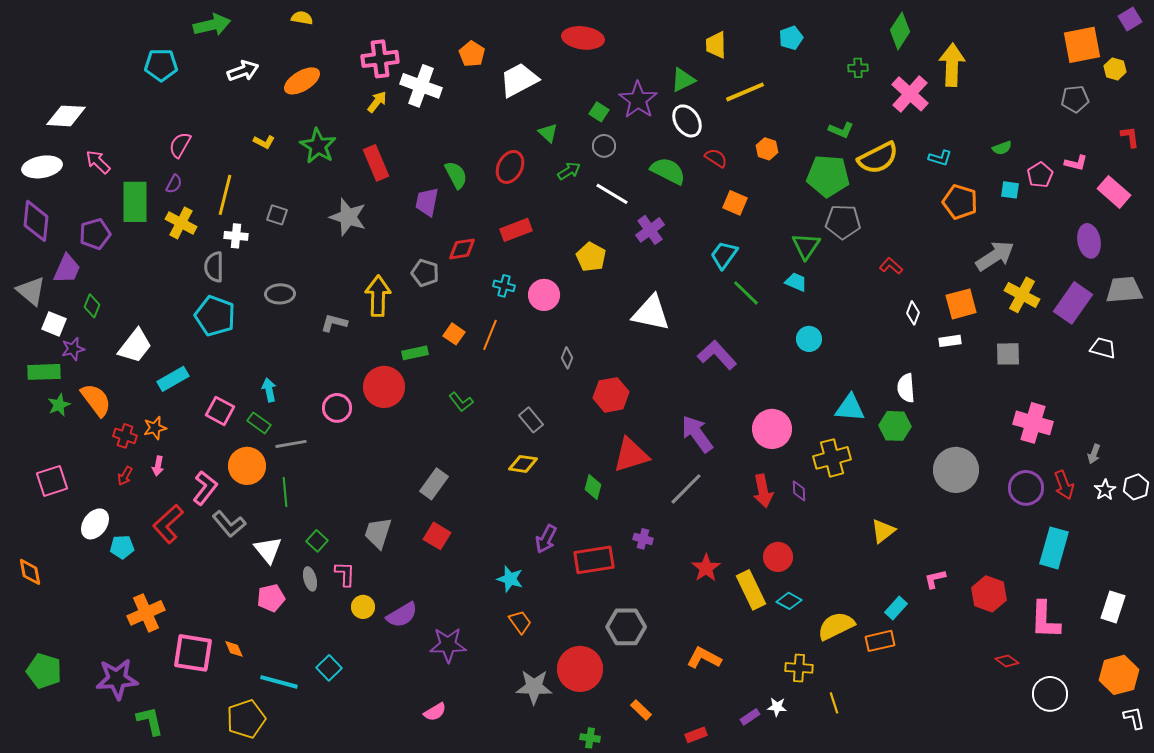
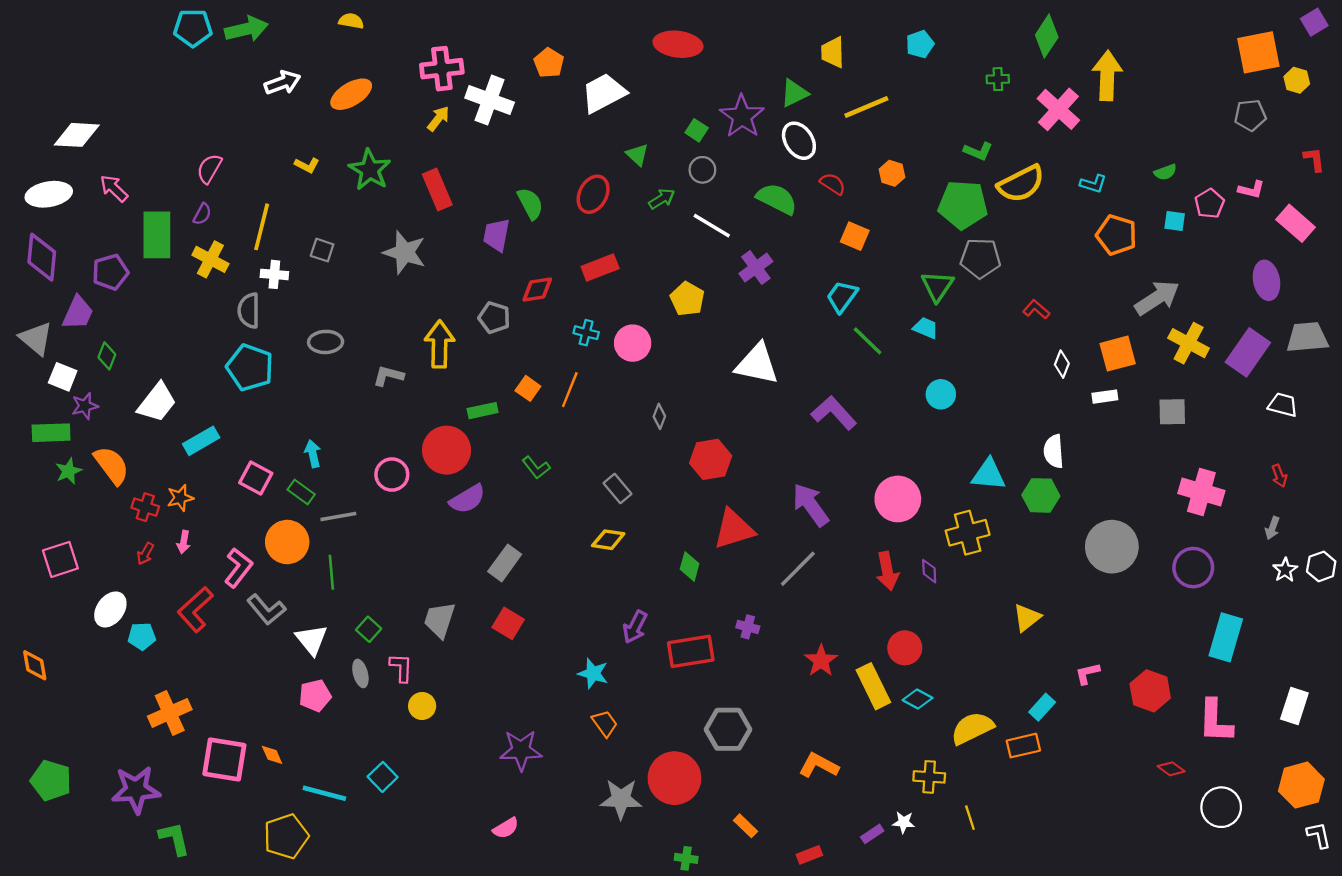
cyan pentagon: (161, 65) -> (193, 28), moved
red arrow: (1064, 485) -> (1279, 476), moved, size x0.7
purple semicircle: (402, 615) -> (467, 499), moved

